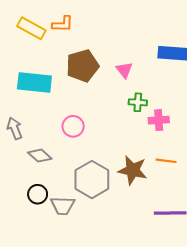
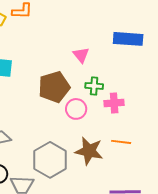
brown pentagon: (82, 66) -> (54, 87), moved
pink circle: (73, 126) -> (76, 109), moved

